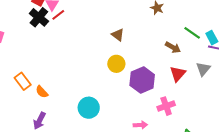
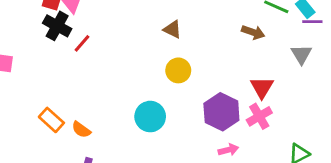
red line: (58, 15) -> (82, 43), moved
red triangle: (178, 74) -> (262, 87), moved
purple hexagon: (142, 80) -> (221, 112), moved
cyan circle: (89, 108) -> (150, 117), moved

